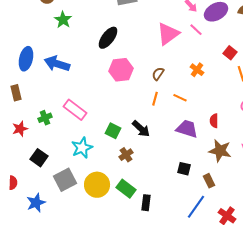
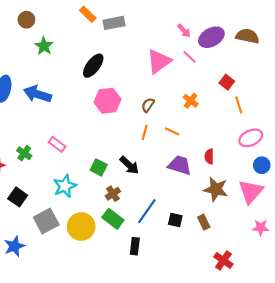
pink rectangle: (75, 110) -> (57, 144), size x0.7
green cross: (45, 118) -> (24, 153), turned -32
black square: (184, 169) -> (175, 220), moved
green rectangle: (126, 189) -> (113, 219), moved
blue line: (196, 207) -> (147, 211), moved

